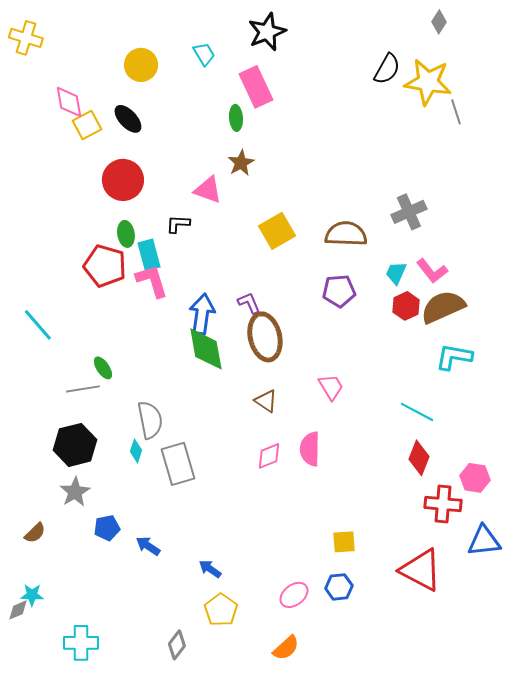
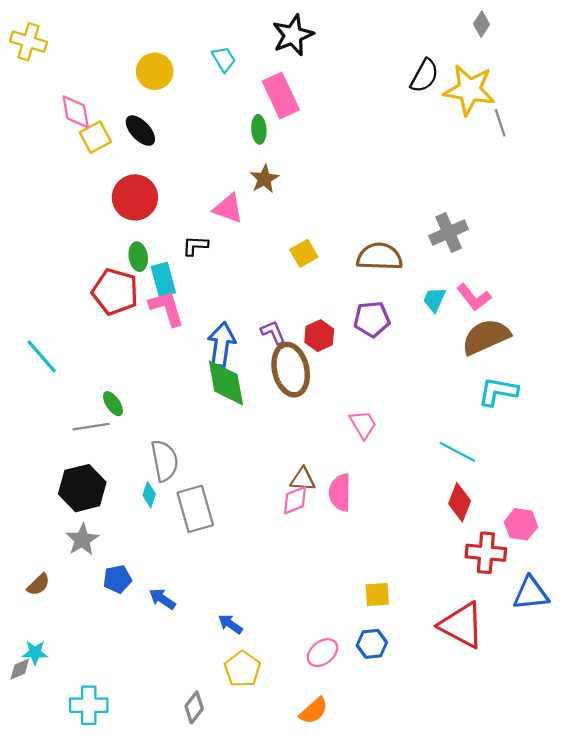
yellow square: (277, 231) -> (304, 253), size x0.7
red hexagon: (406, 306) -> (319, 336), moved
brown triangle: (266, 401) -> (303, 479), moved, turned -30

